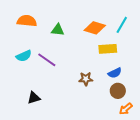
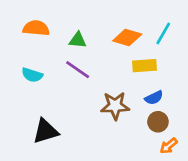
cyan semicircle: (24, 56) -> (32, 75), turned 42
purple line: (47, 60) -> (78, 70), moved
brown star: (86, 79) -> (115, 106), size x1.5
black triangle: (34, 98) -> (46, 131), size x1.5

